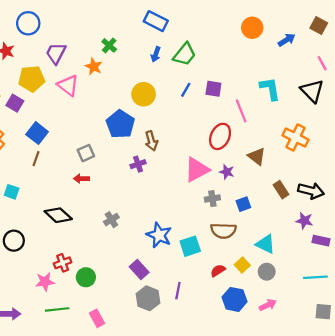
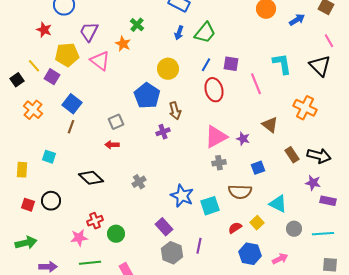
red ellipse: (220, 136) -> (214, 90), moved, turned -40
gray cross: (212, 199) -> (219, 163), moved
gray circle: (267, 272) -> (294, 229), moved

